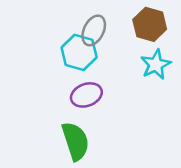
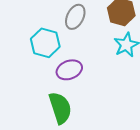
cyan hexagon: (79, 52) -> (45, 43), moved

